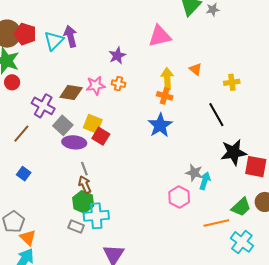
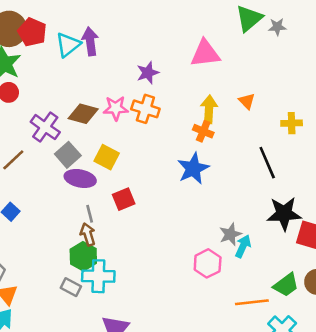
orange cross: (119, 84) -> (145, 109), size x1.5
red square: (101, 136) -> (124, 199), moved, turned 30
gray star: (194, 173) -> (230, 234), turned 30

